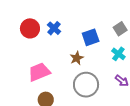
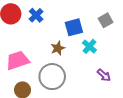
cyan cross: (118, 54) -> (89, 46), moved
gray circle: (86, 85) -> (52, 77), moved

